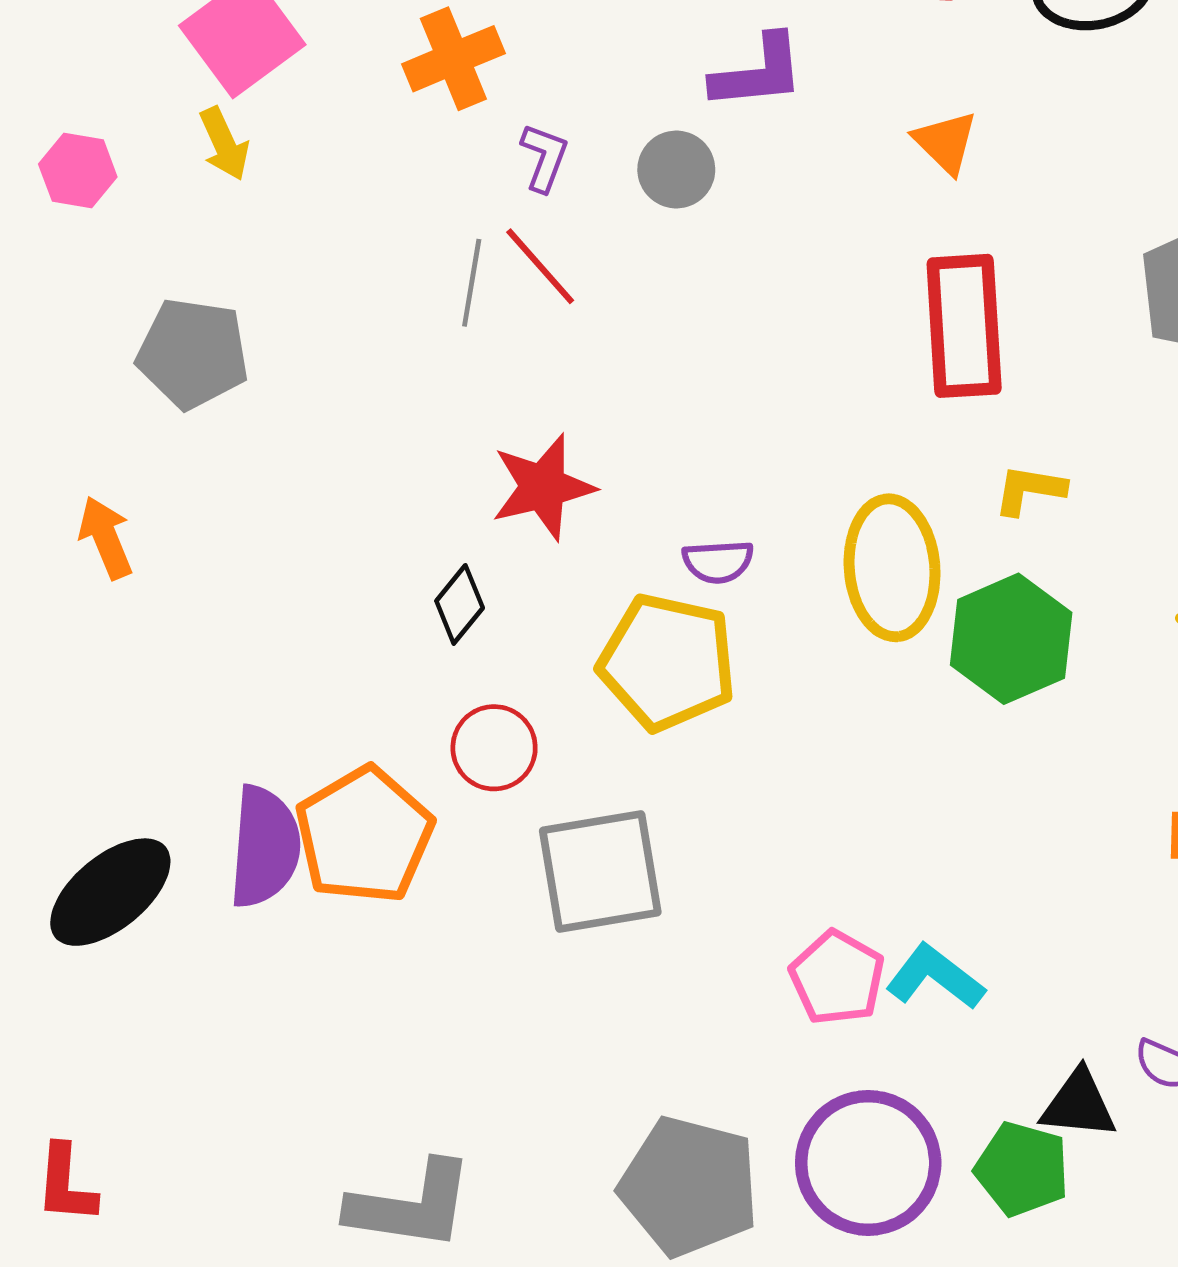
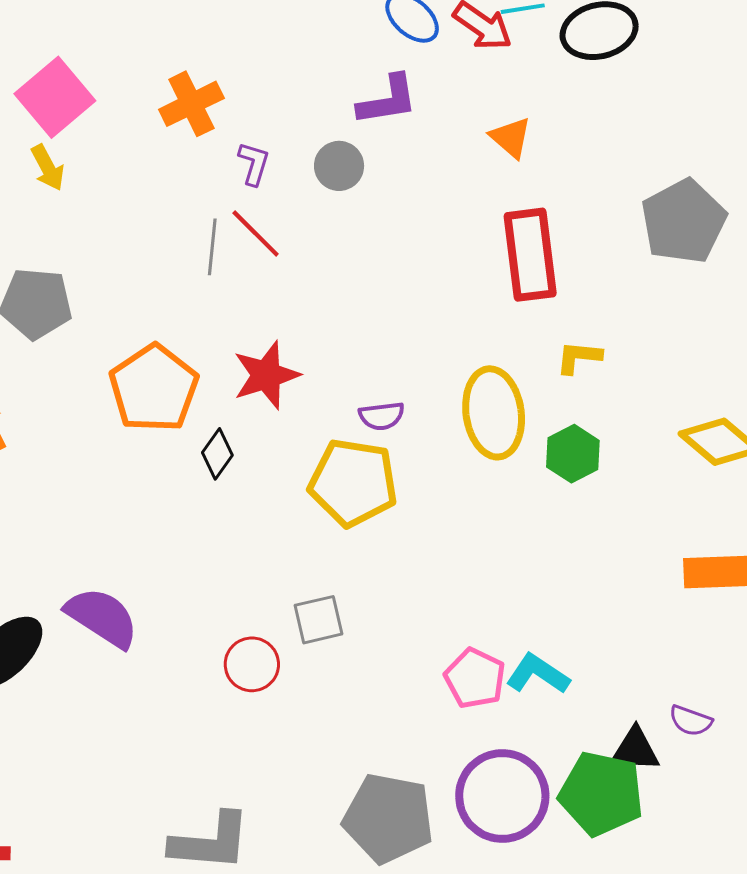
green hexagon: (1011, 639) -> (573, 454), size x0.7
red circle: (494, 748) -> (252, 664), moved
orange pentagon: (364, 835) -> (154, 388), moved
purple semicircle: (265, 847) -> (102, 617), turned -58
gray square: (600, 871) -> (319, 620), size x0.6
green pentagon: (1022, 1169) -> (601, 794), size x1.4

